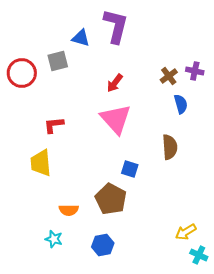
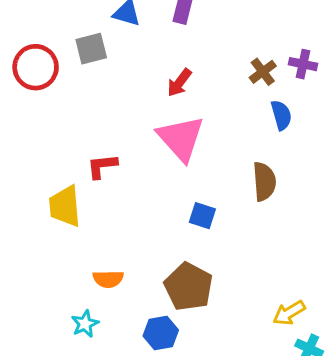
red L-shape: (54, 125) -> (102, 166), moved
brown pentagon: (111, 199) -> (189, 287), moved
cyan star: (54, 239) -> (85, 324), turned 30

